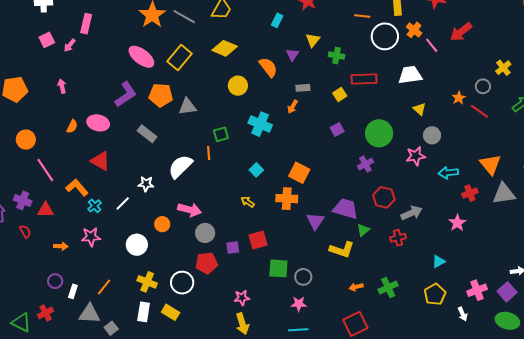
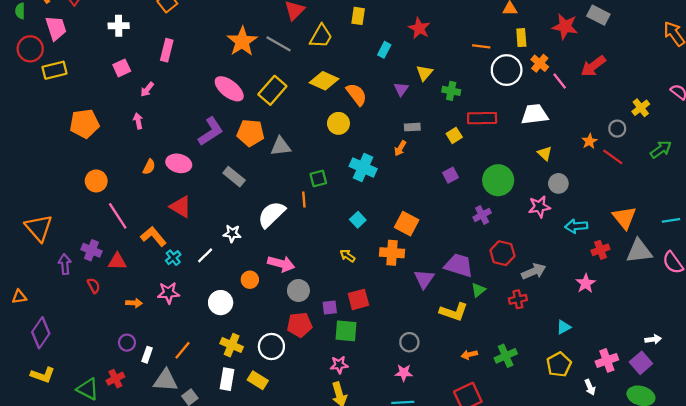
pink arrow: (70, 45) -> (147, 89), moved
orange semicircle: (268, 67) -> (357, 94), moved
green square: (278, 268) -> (346, 331), moved

